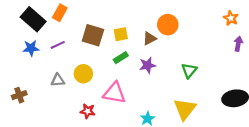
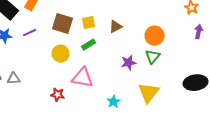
orange circle: (168, 25) -> (155, 36), moved
purple star: (147, 65) -> (129, 63), moved
yellow circle: (83, 74) -> (61, 54), moved
gray triangle: (58, 80) -> (14, 79), moved

